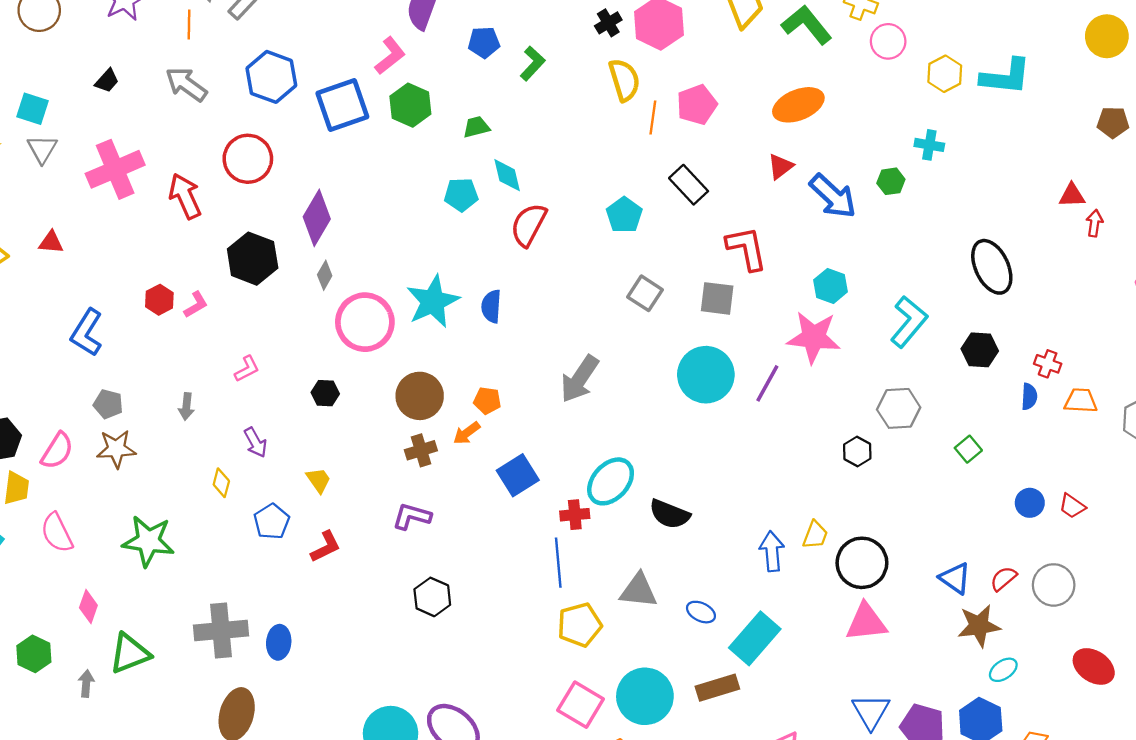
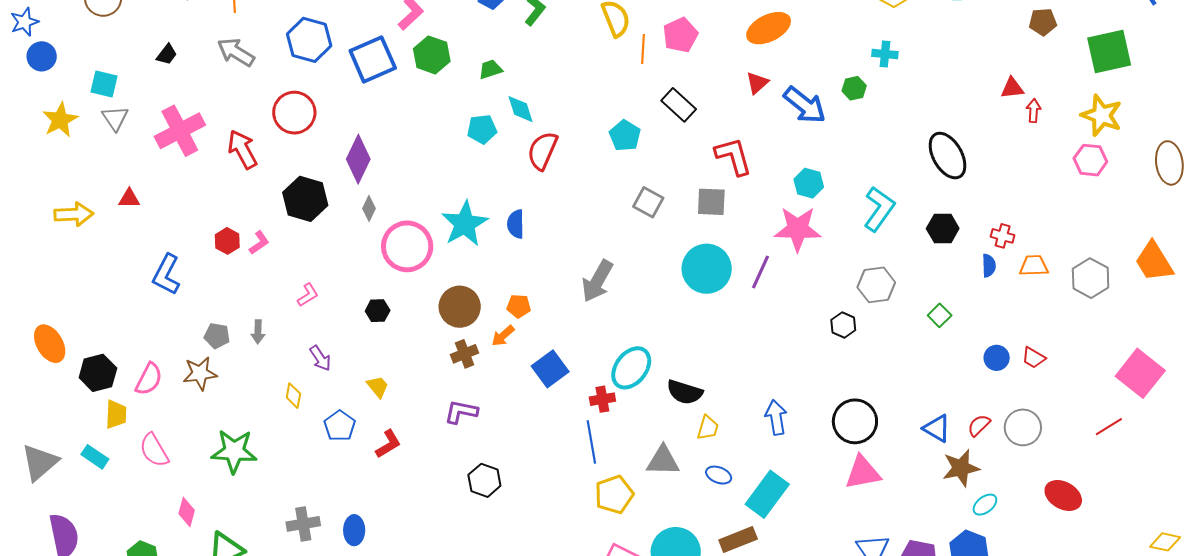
gray pentagon: (108, 404) -> (217, 336), moved
yellow trapezoid: (815, 535) -> (708, 428), moved
gray cross: (221, 631) -> (303, 524), size x0.7

